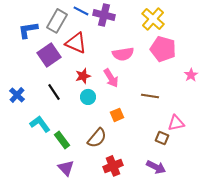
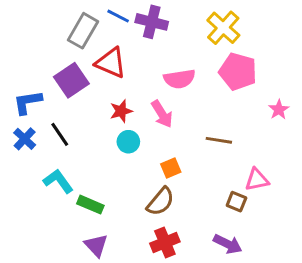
blue L-shape: (28, 30) -> (28, 102), moved
black line: (54, 92) -> (60, 134), moved
brown semicircle: (97, 138) -> (160, 202), moved
green rectangle: (62, 140) -> (90, 205), turned -30

